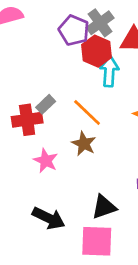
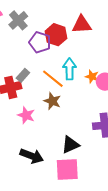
gray cross: (100, 23) -> (18, 20), moved
purple pentagon: (74, 30) -> (40, 42), moved
cyan arrow: (109, 71) -> (70, 69), moved

